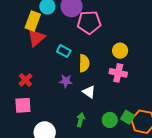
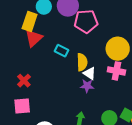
yellow circle: (120, 51) -> (118, 49), size x1.5
purple star: (66, 81) -> (87, 86), moved
white triangle: (89, 92) -> (90, 73), moved

